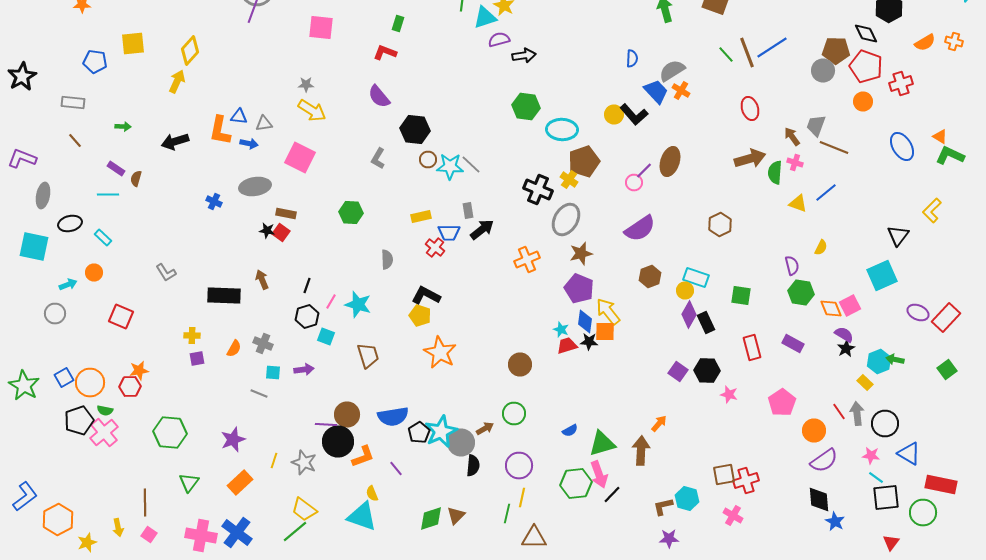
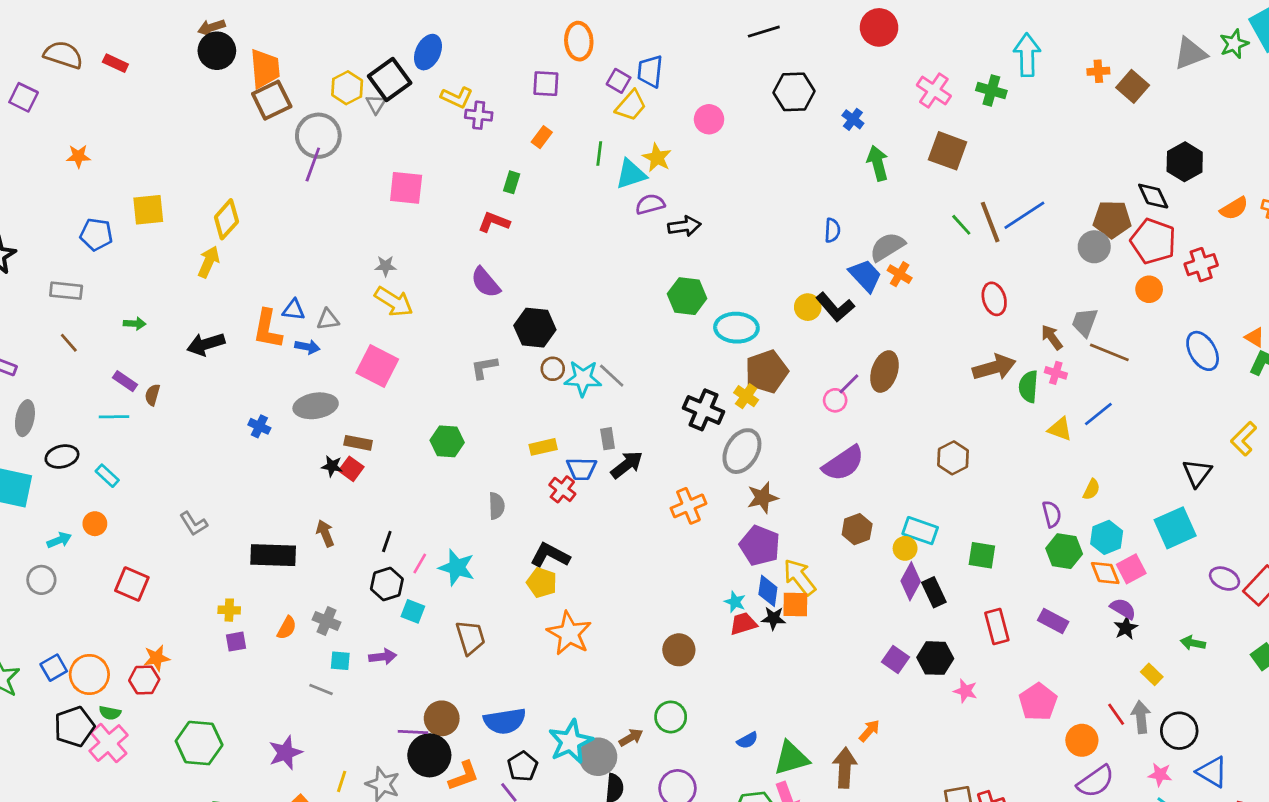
gray L-shape: (378, 158) -> (484, 367), turned 50
cyan hexagon: (879, 362) -> (1107, 537), moved
black pentagon: (419, 432) -> (523, 766), moved

